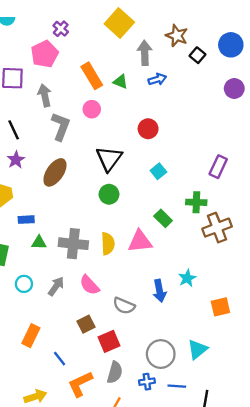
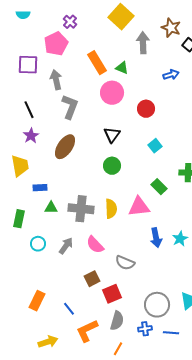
blue arrow: (157, 79) -> (171, 75), moved
pink circle: (92, 109) -> (112, 93), moved, size x1.5
black triangle: (109, 159) -> (112, 135), size x0.7
blue arrow: (160, 291) -> (156, 238), moved
orange rectangle: (31, 336) -> (37, 301), moved

